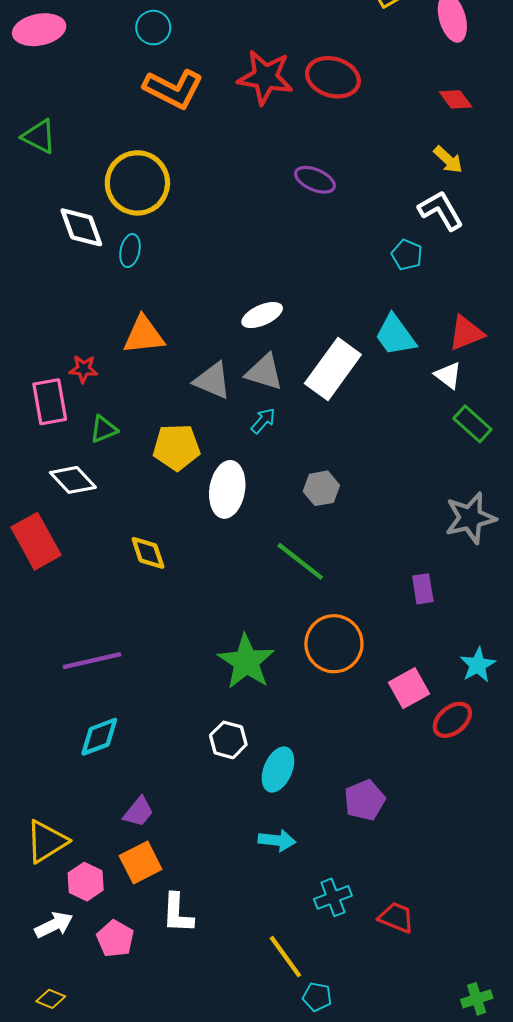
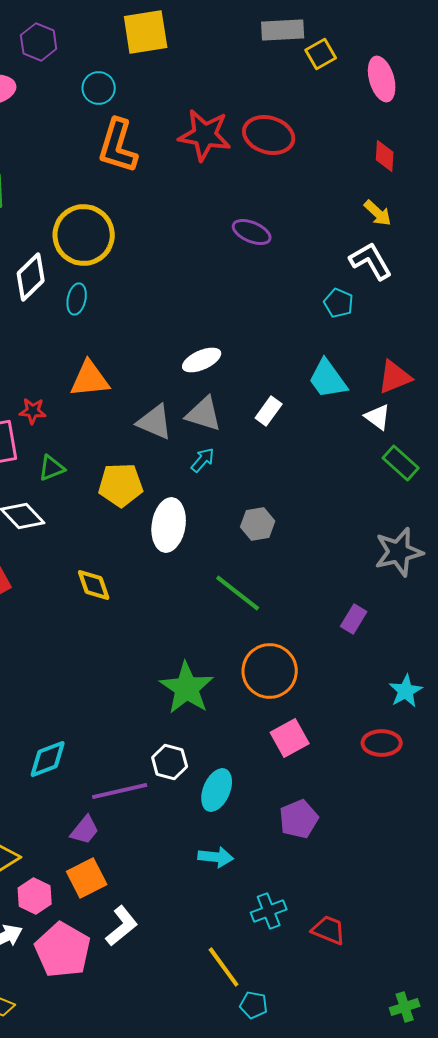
orange L-shape: (173, 89) -> (118, 146), turned 80
red diamond: (456, 99) -> (385, 156), turned 40
white diamond: (81, 227) -> (31, 277), turned 66
white rectangle: (333, 369) -> (269, 411), size x0.5
purple rectangle: (423, 589) -> (354, 619), turned 40
purple line: (92, 661) -> (120, 791), moved
pink square: (409, 688) -> (290, 738), moved
red ellipse: (452, 720) -> (382, 743), turned 39
white L-shape: (178, 913) -> (122, 926), turned -132
pink pentagon: (115, 939) -> (63, 950), size x1.6

